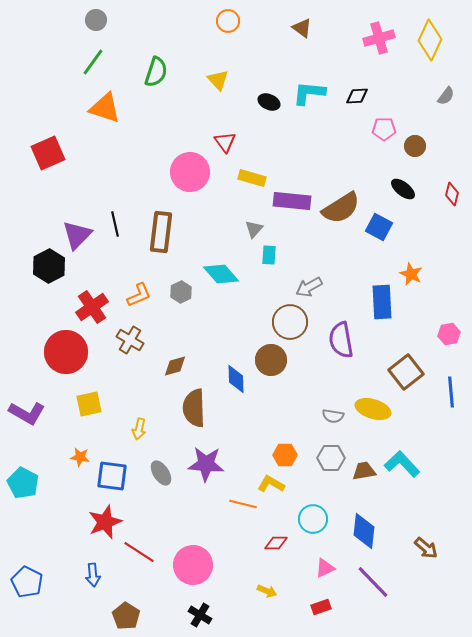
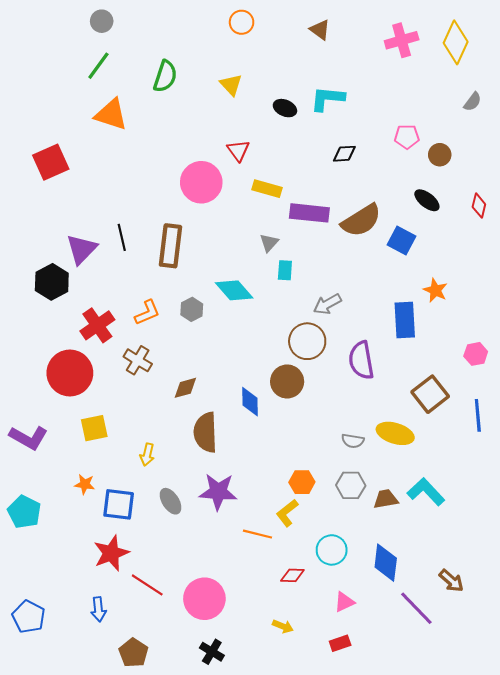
black diamond: (357, 96) -> (344, 154), moved
yellow L-shape: (271, 484) -> (287, 513), turned -68
purple line: (373, 582) -> (416, 608), moved

